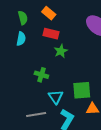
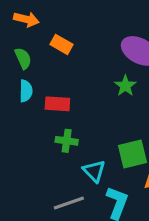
red rectangle: (51, 34) -> (57, 104), moved
green star: (61, 51) -> (125, 86), moved

